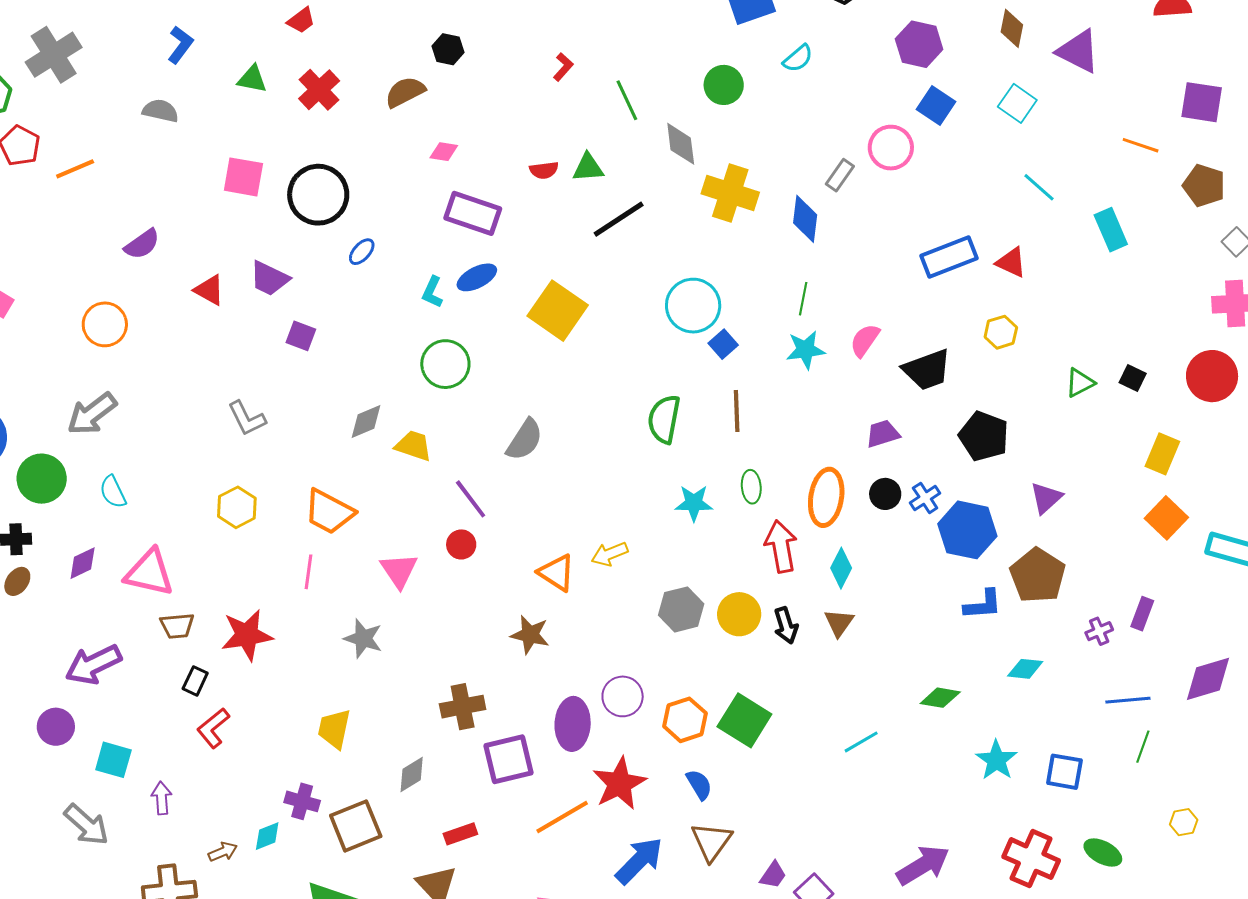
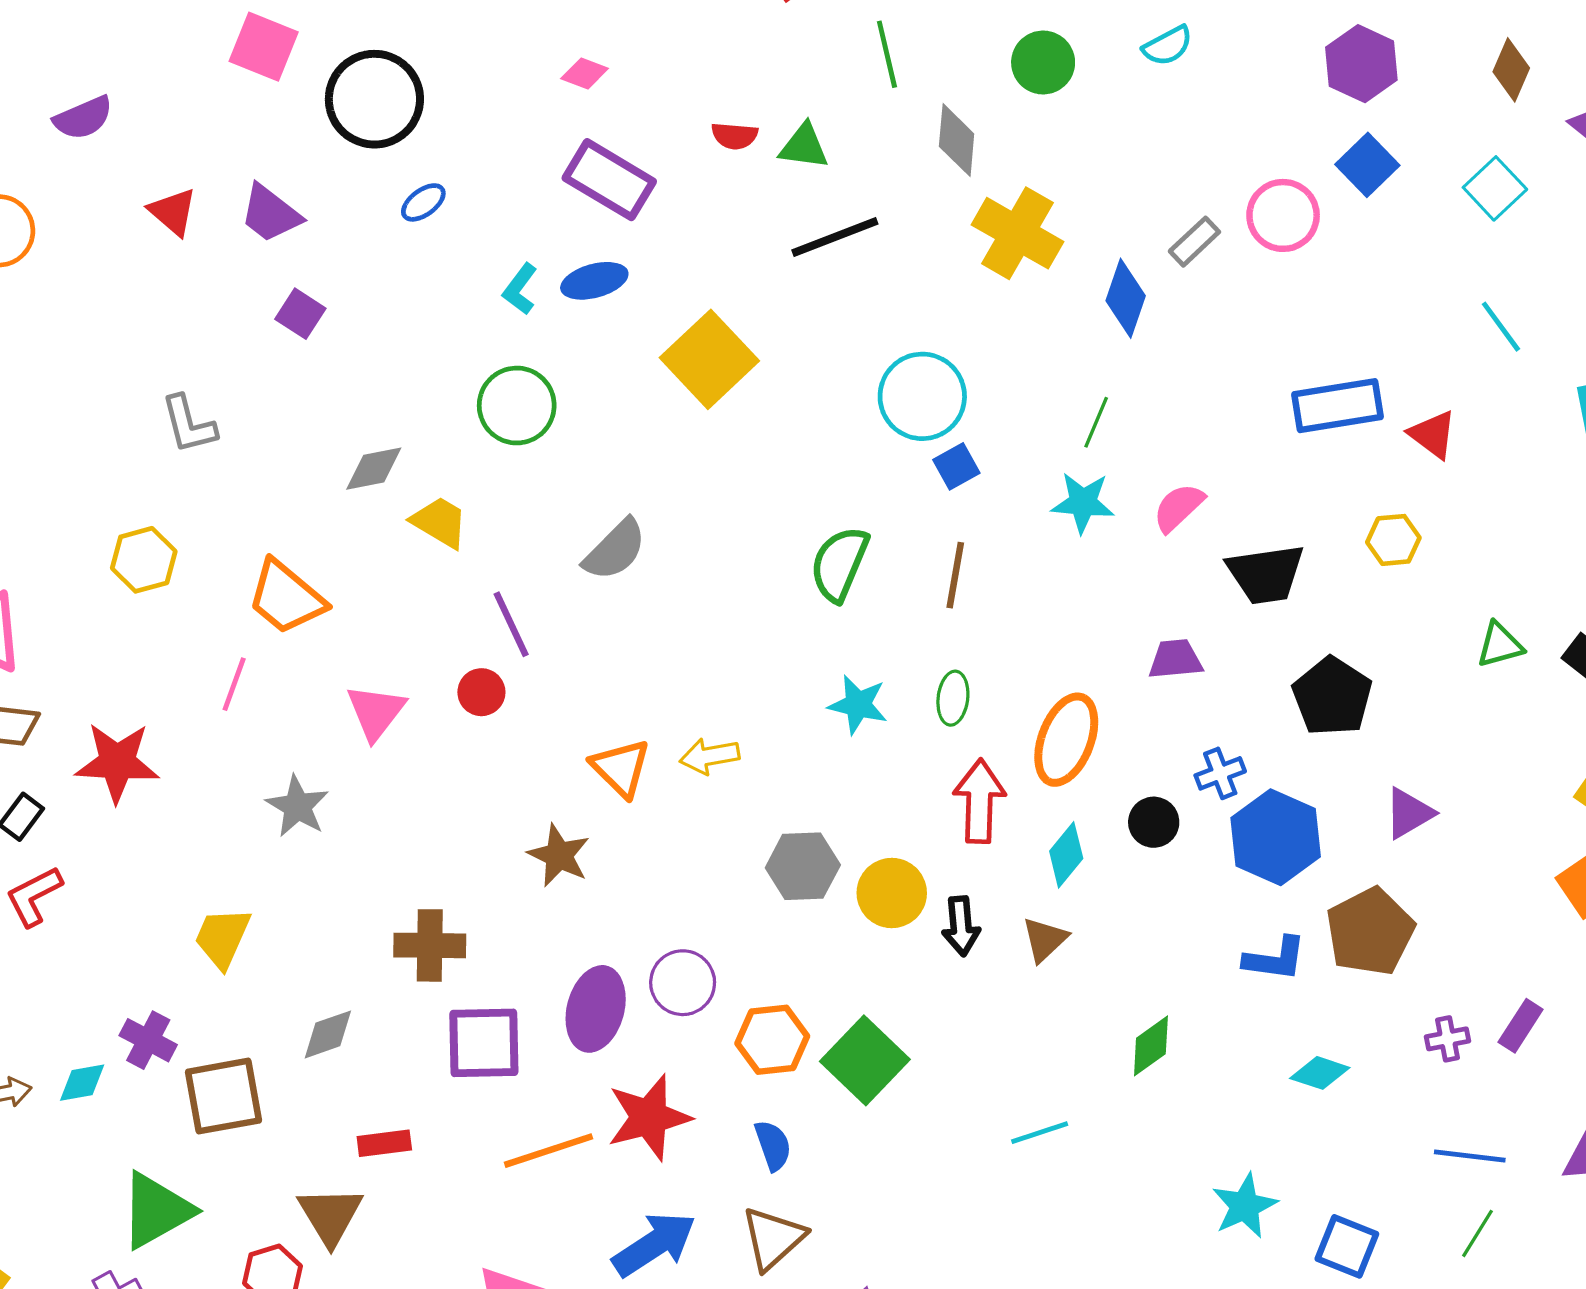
black circle: (885, 494) -> (1154, 822), moved
green diamond: (940, 698) -> (1151, 1046), moved, turned -57

